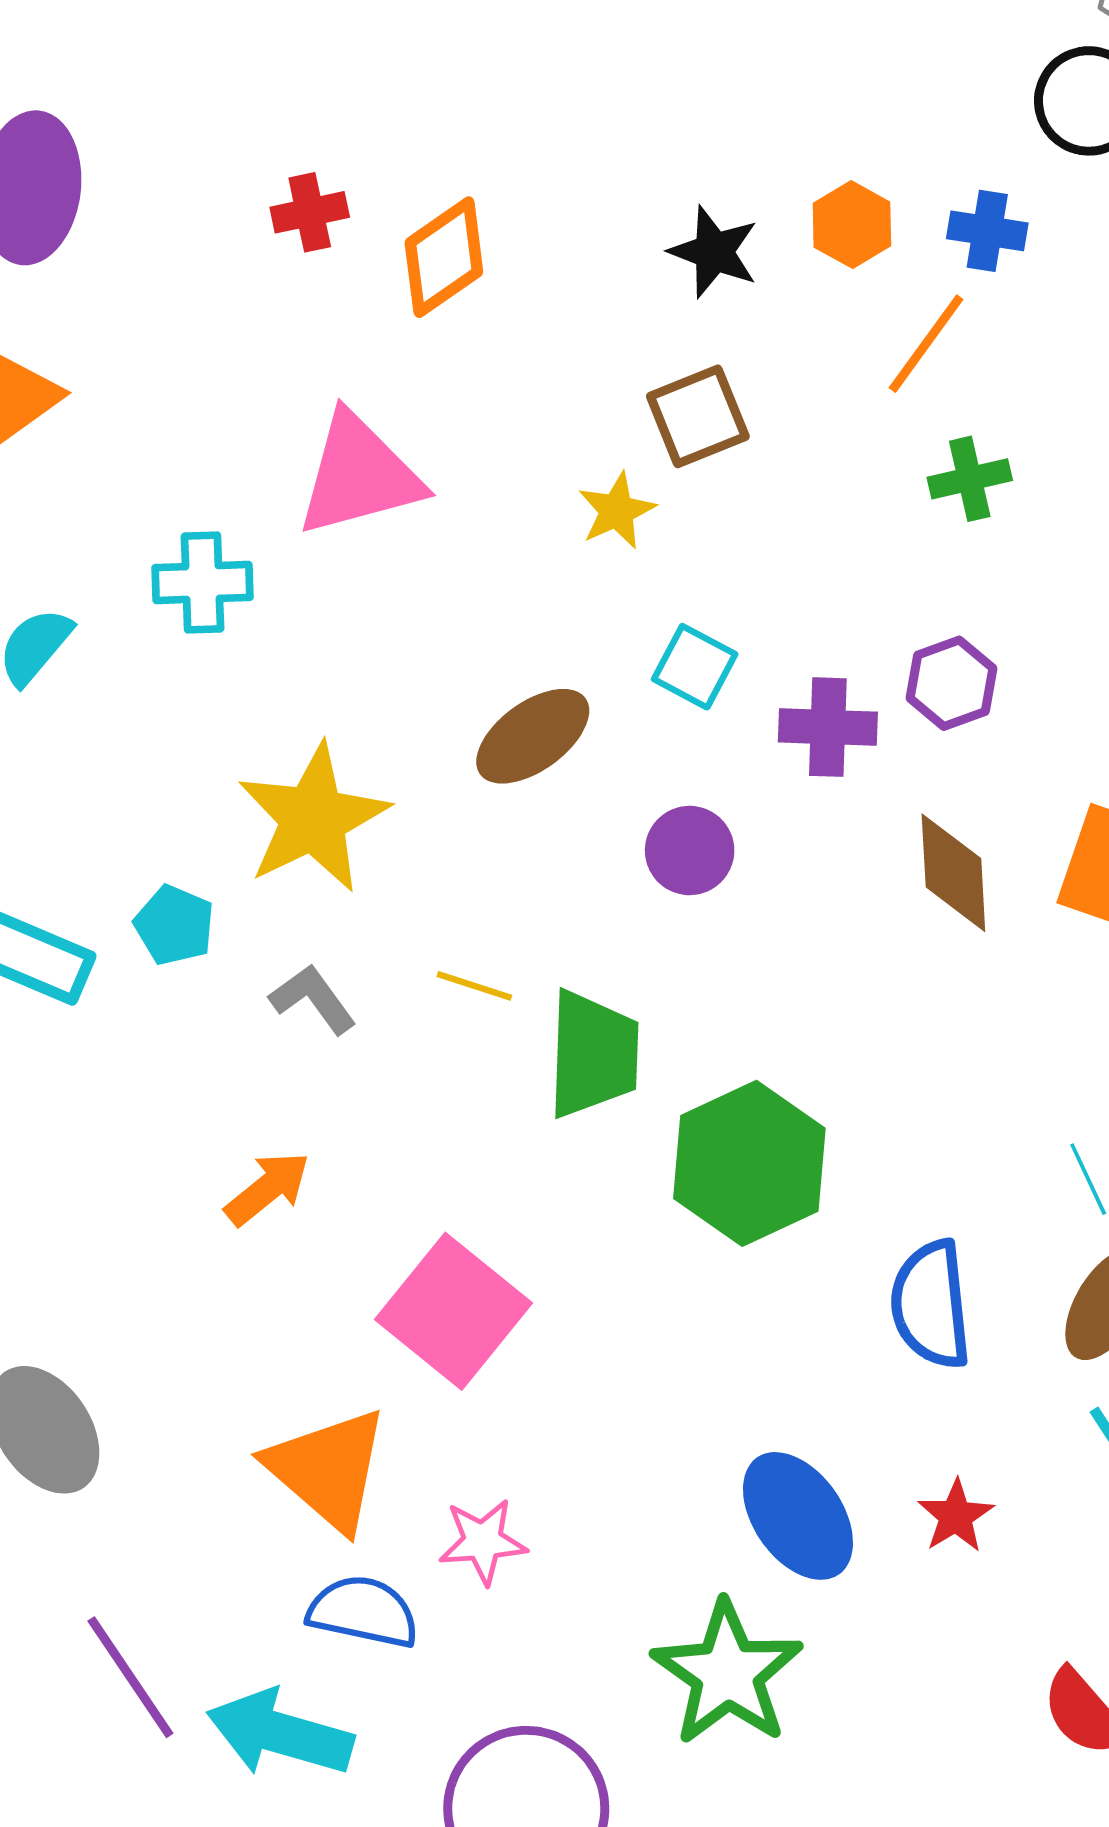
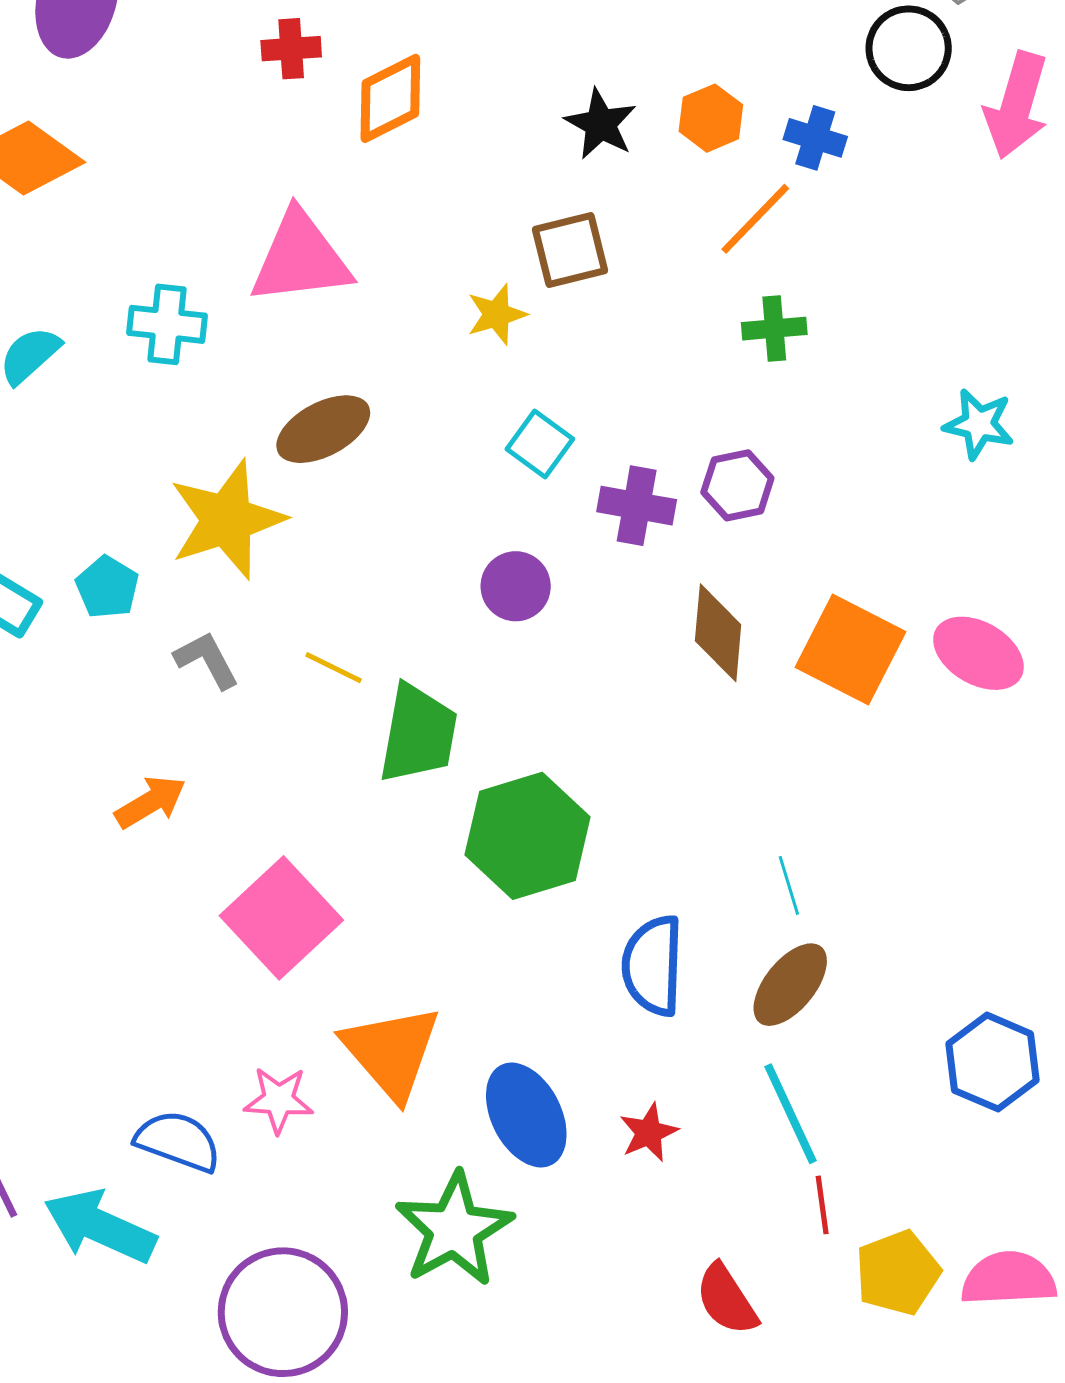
brown ellipse: (533, 736) -> (323, 429), moved
orange triangle: (328, 1469) -> (391, 1052), moved

